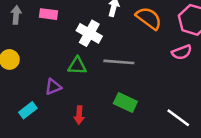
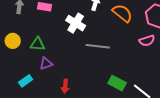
green triangle: (77, 66) -> (37, 44), moved
green rectangle: (125, 103) -> (117, 83), moved

